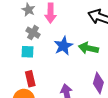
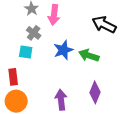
red rectangle: (30, 79) -> (13, 77), moved

